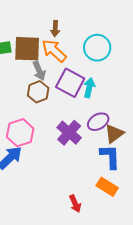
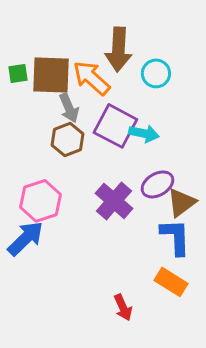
brown arrow: (55, 29) -> (118, 49), moved, size x1.8
cyan circle: (97, 48) -> (156, 73), size x0.7
cyan arrow: (89, 88) -> (144, 133), turned 90

